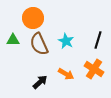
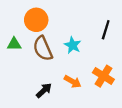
black line: (98, 40) -> (106, 30), moved

